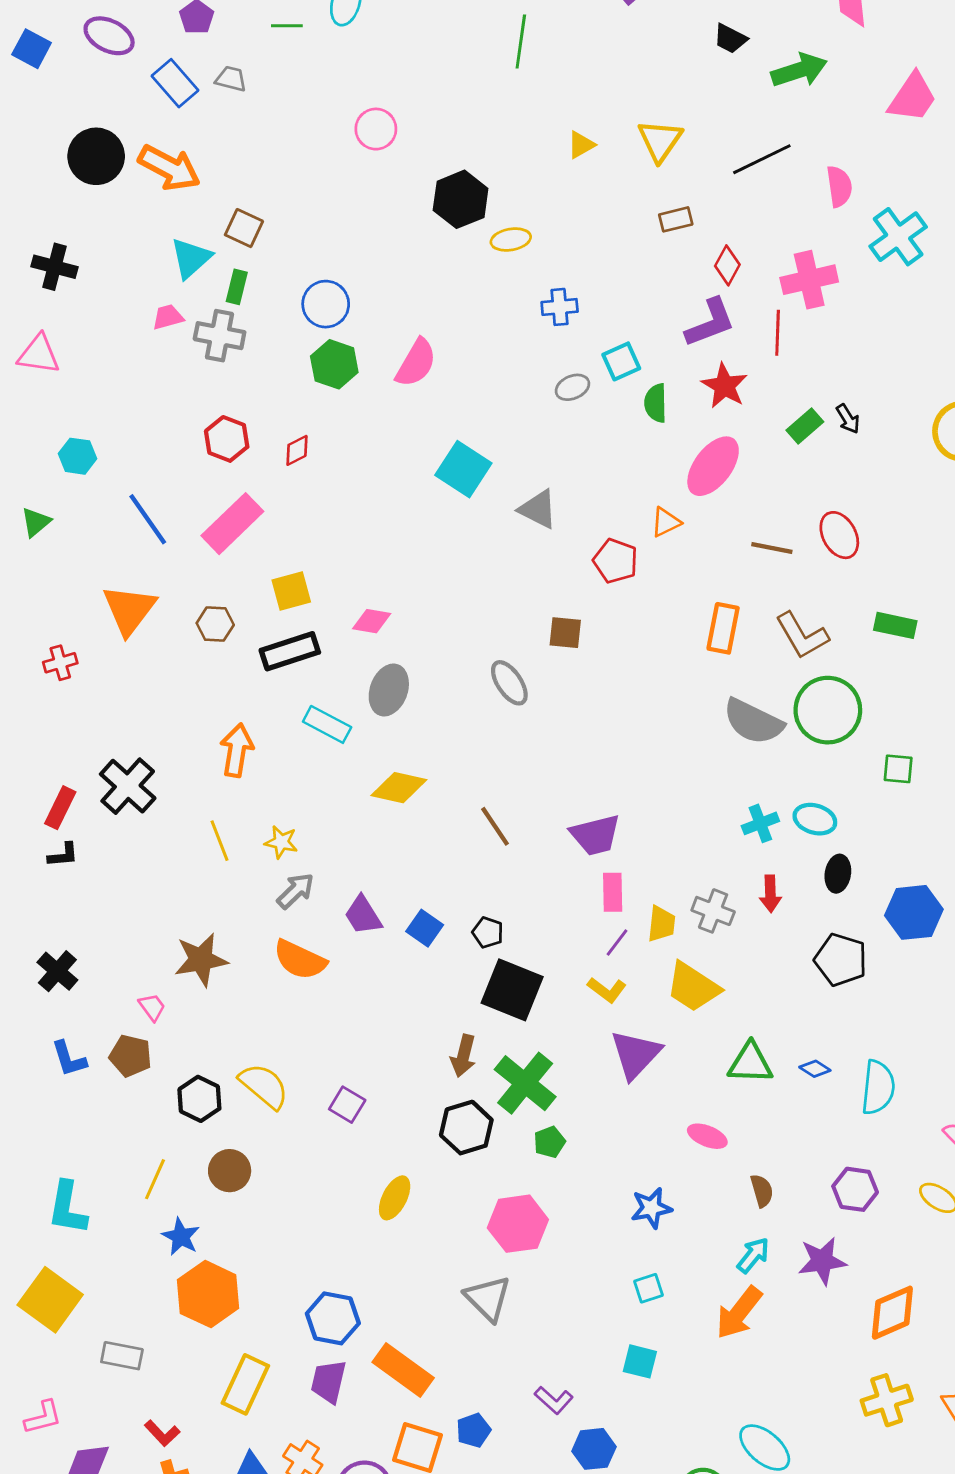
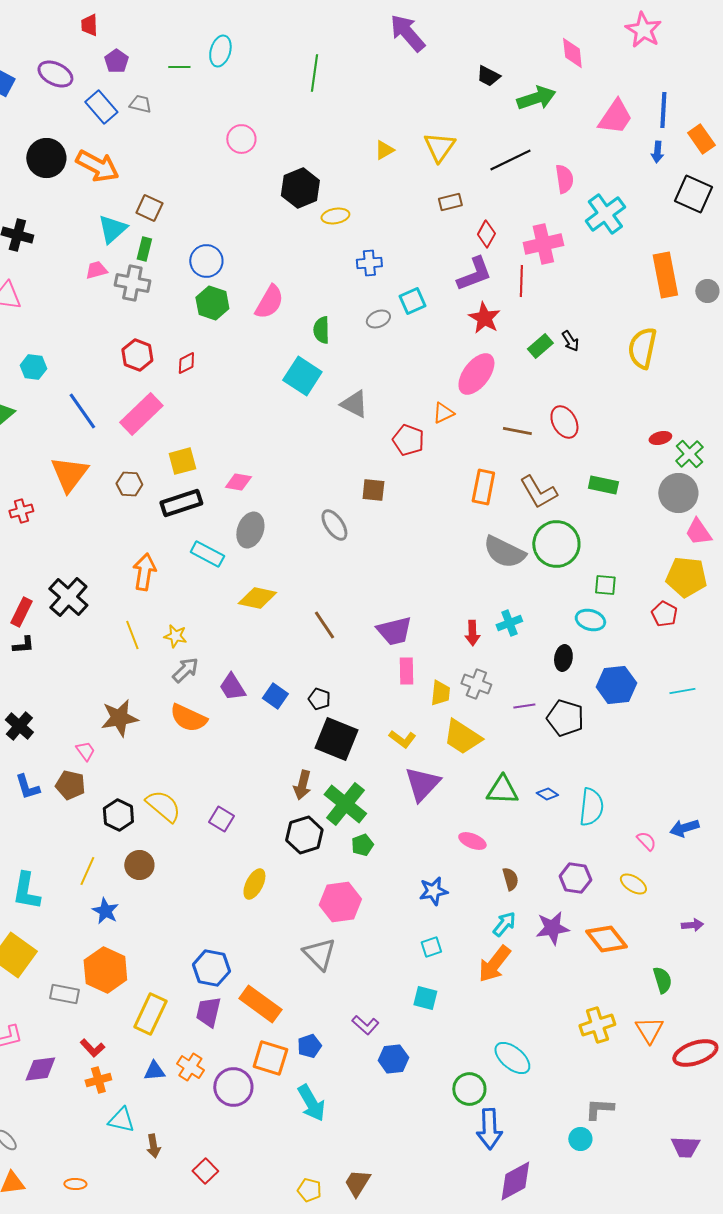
green line: (521, 42) -> (314, 73), moved
green semicircle: (656, 403) -> (321, 330), moved
cyan ellipse: (815, 819) -> (590, 620), moved
red arrow: (770, 894) -> (472, 633), moved
purple line: (617, 943) -> (524, 706), moved, turned 45
orange hexagon: (208, 1294) -> (105, 970), moved
orange diamond: (892, 1313) -> (606, 939), moved, turned 75

